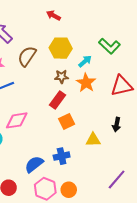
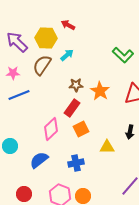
yellow hexagon: (61, 48) -> (46, 38), moved
cyan arrow: (85, 61) -> (67, 55), moved
pink diamond: (17, 120) -> (51, 129), moved, turned -35
blue semicircle: (34, 164) -> (39, 160), moved

